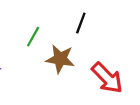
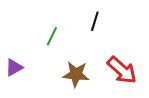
brown star: (60, 59) -> (76, 74), moved

